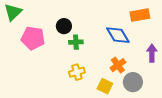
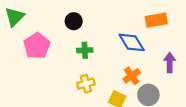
black circle: (64, 26) -> (74, 21), moved
pink pentagon: (33, 38) -> (37, 46), turned 30

